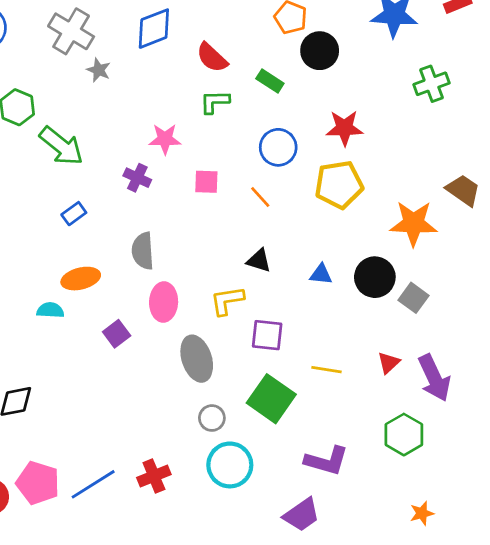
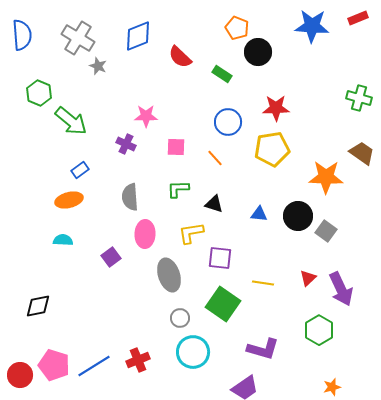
green cross: (431, 84) -> (359, 98), moved, turned 35
green L-shape: (215, 102) -> (178, 189), moved
orange ellipse: (81, 279) -> (69, 200), moved

